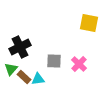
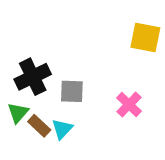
gray square: (54, 61) -> (72, 91), moved
cyan triangle: (38, 79) -> (62, 129), turned -40

